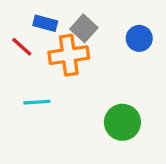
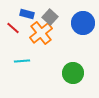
blue circle: (139, 38) -> (83, 23), size x1.5
orange cross: (69, 55) -> (41, 33), turned -30

